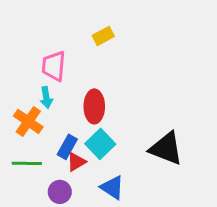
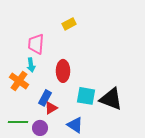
cyan square: (100, 144) -> (86, 96), moved, turned -36
green line: (27, 163) -> (18, 122), moved

